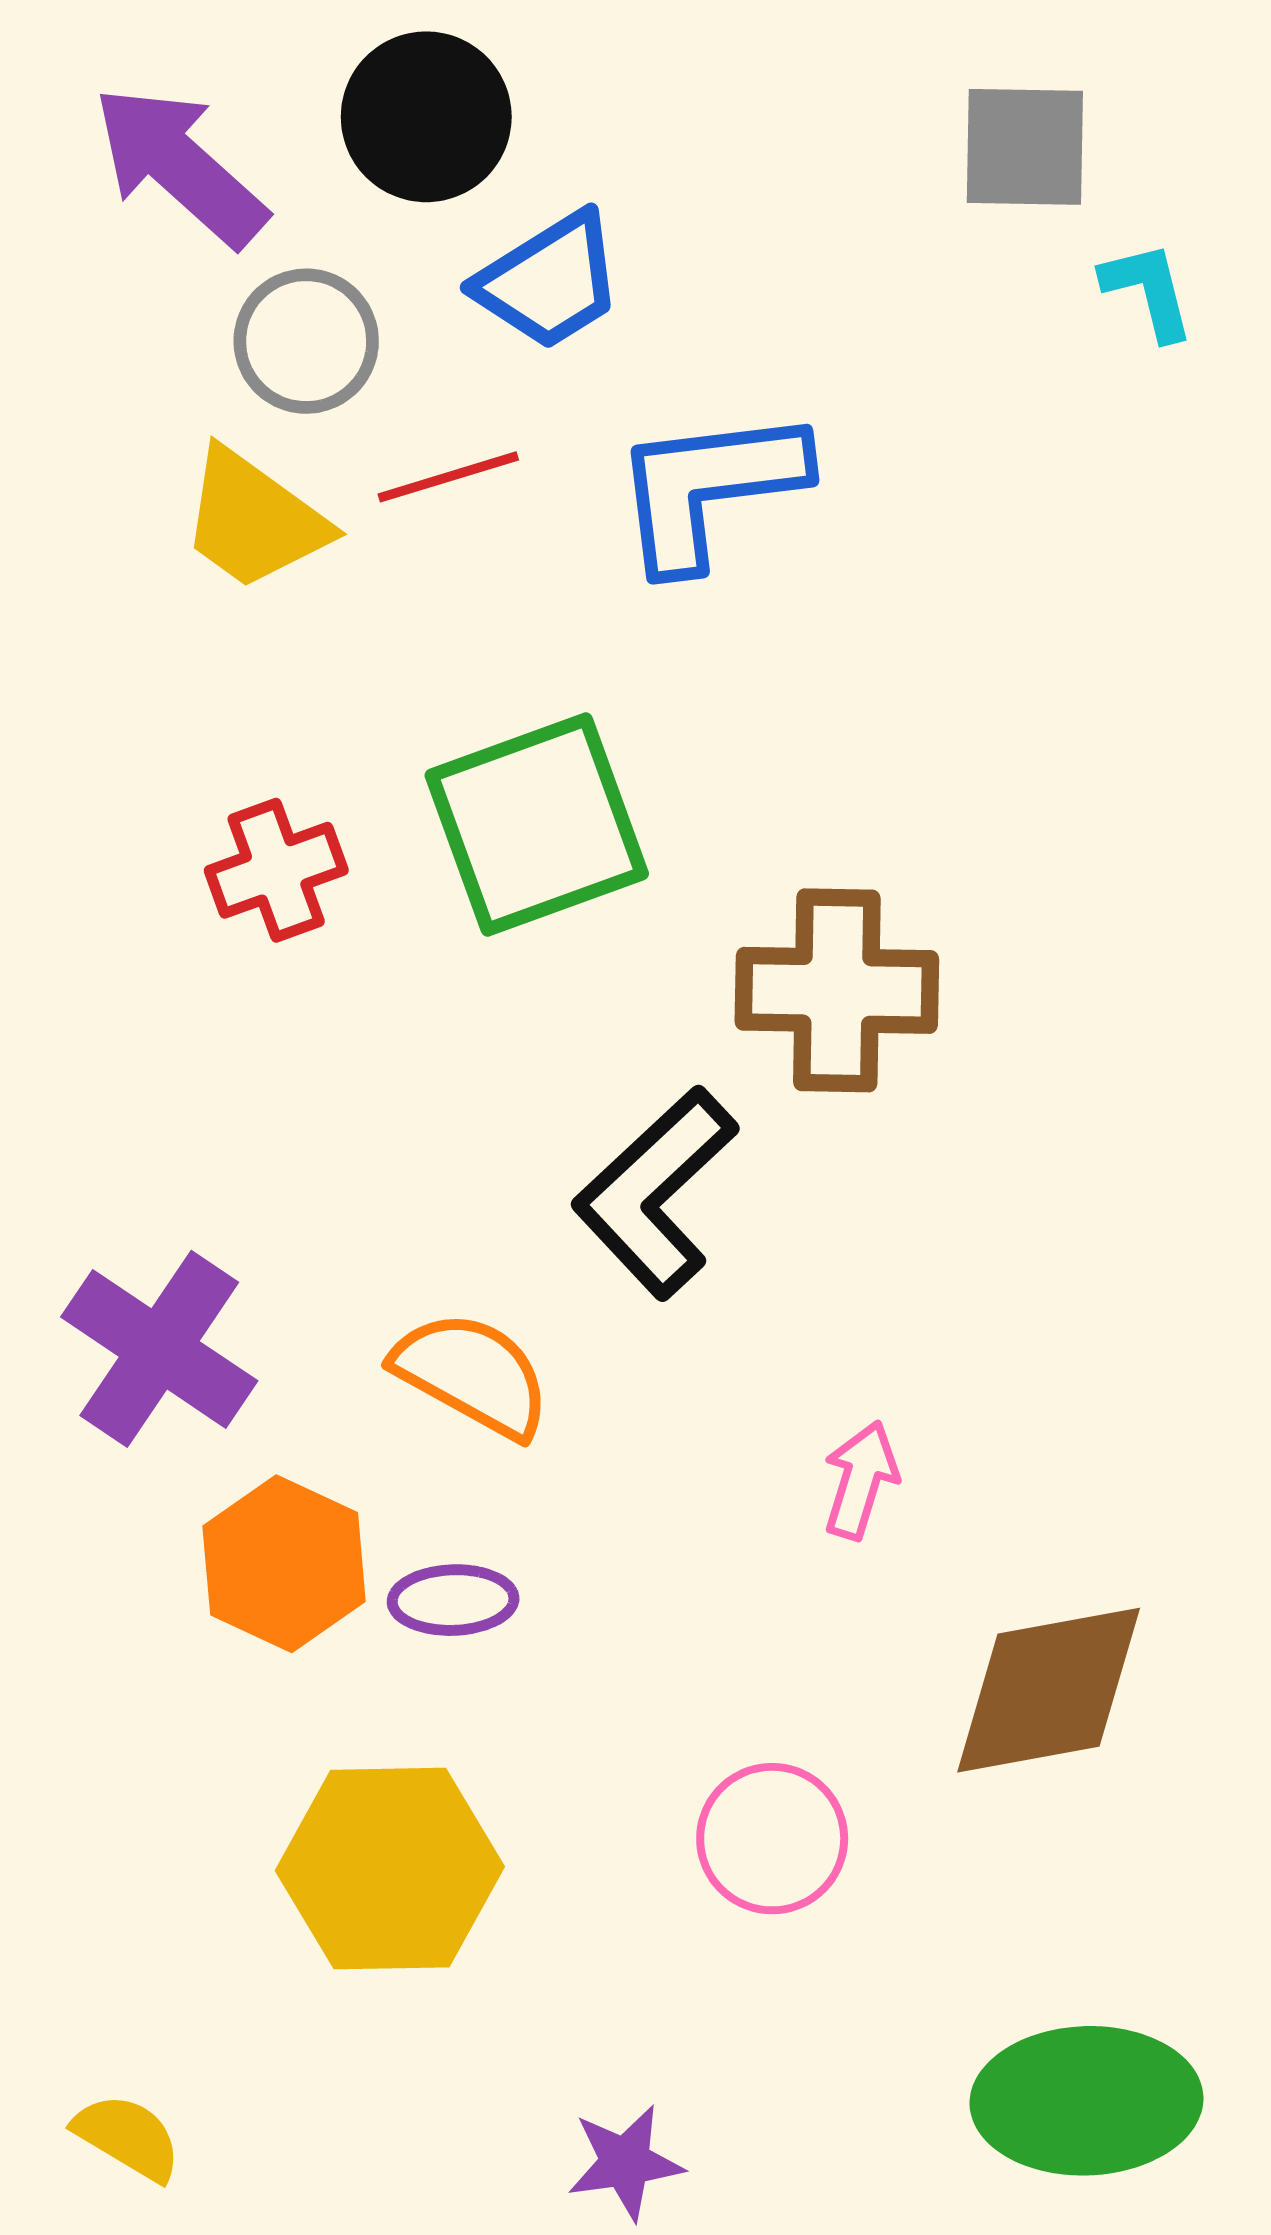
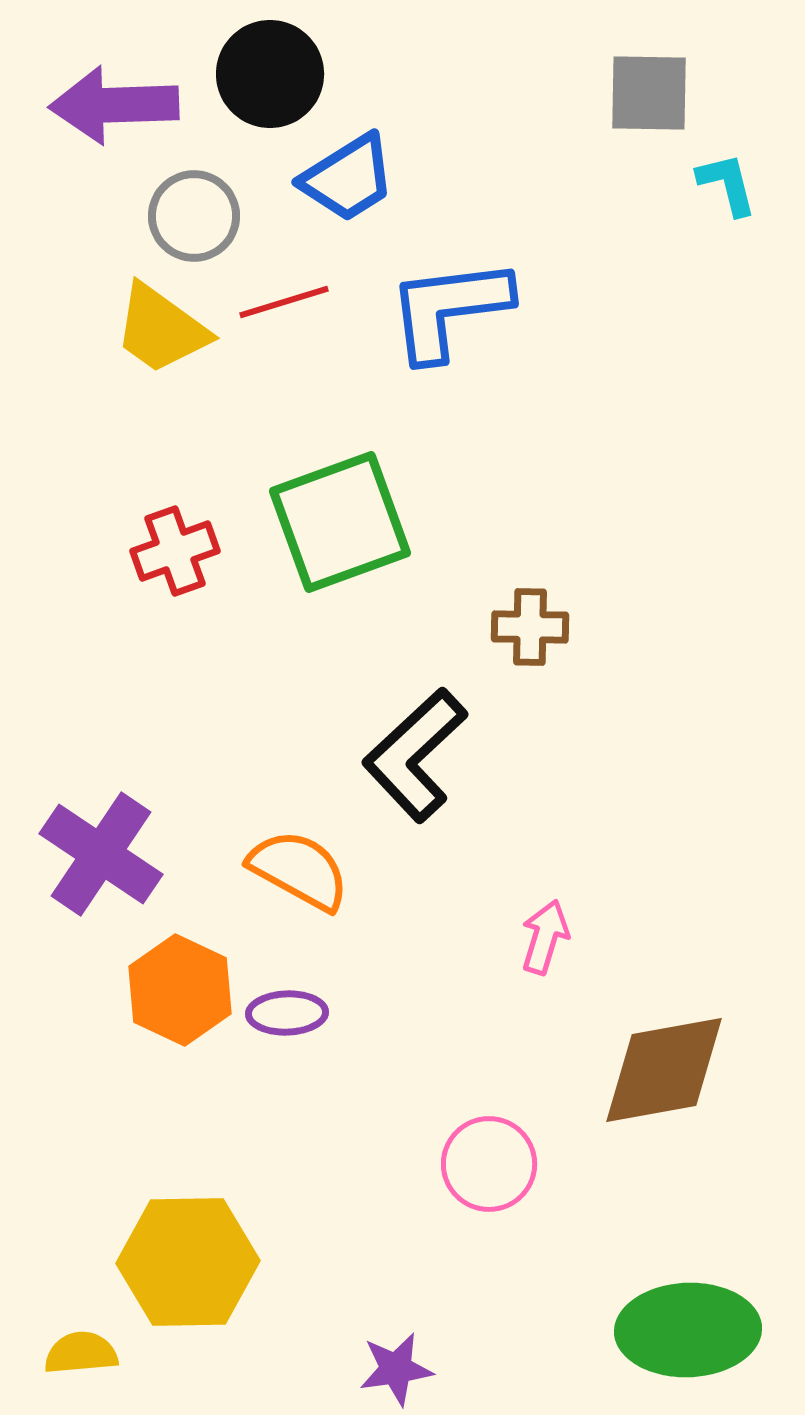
purple arrow: (180, 166) -> (114, 105), turned -44
brown cross: (837, 990) -> (530, 627), size x0.6
yellow hexagon: (390, 1869) -> (188, 1262), moved
yellow semicircle: (128, 2137) -> (81, 1353), turned -36

